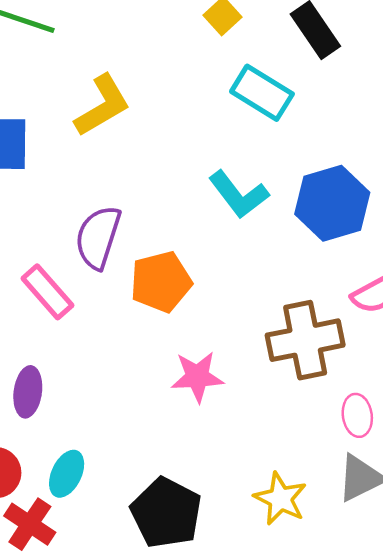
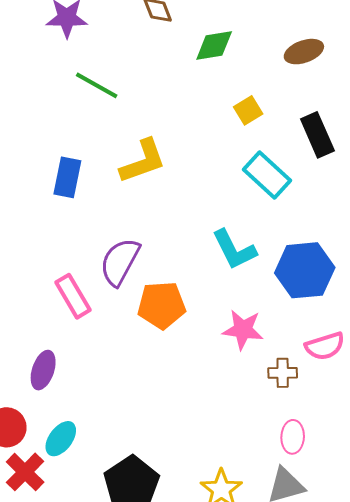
brown cross: (305, 340) -> (283, 373), moved, size x0.5
pink star: (197, 377) -> (243, 330), moved

